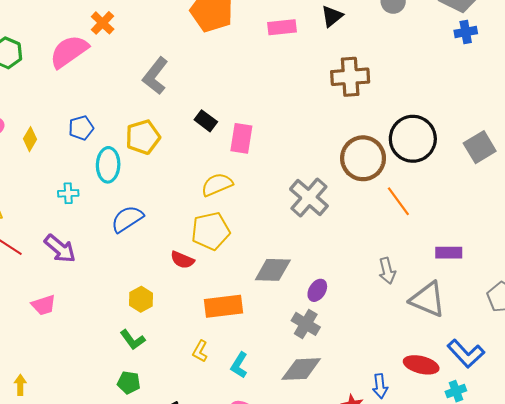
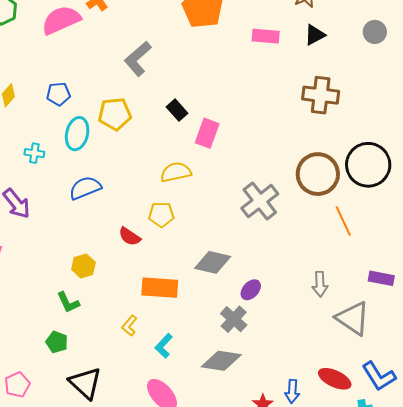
yellow pentagon: (211, 231) -> (161, 215), size x0.7

